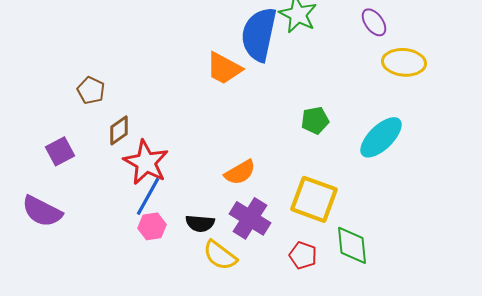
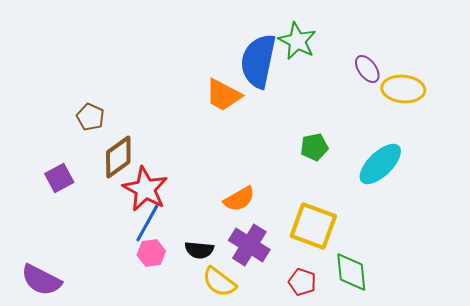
purple ellipse: (374, 22) -> (367, 69), moved
brown diamond: (119, 130) -> (118, 157), size x1.4
purple semicircle: (42, 211) -> (41, 280), moved

